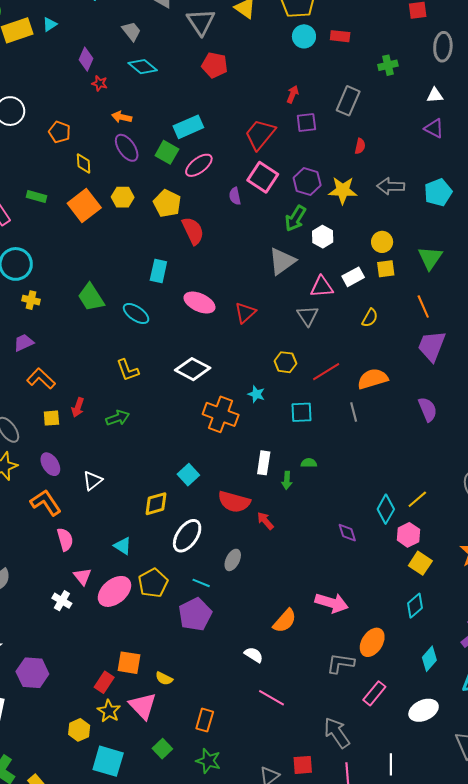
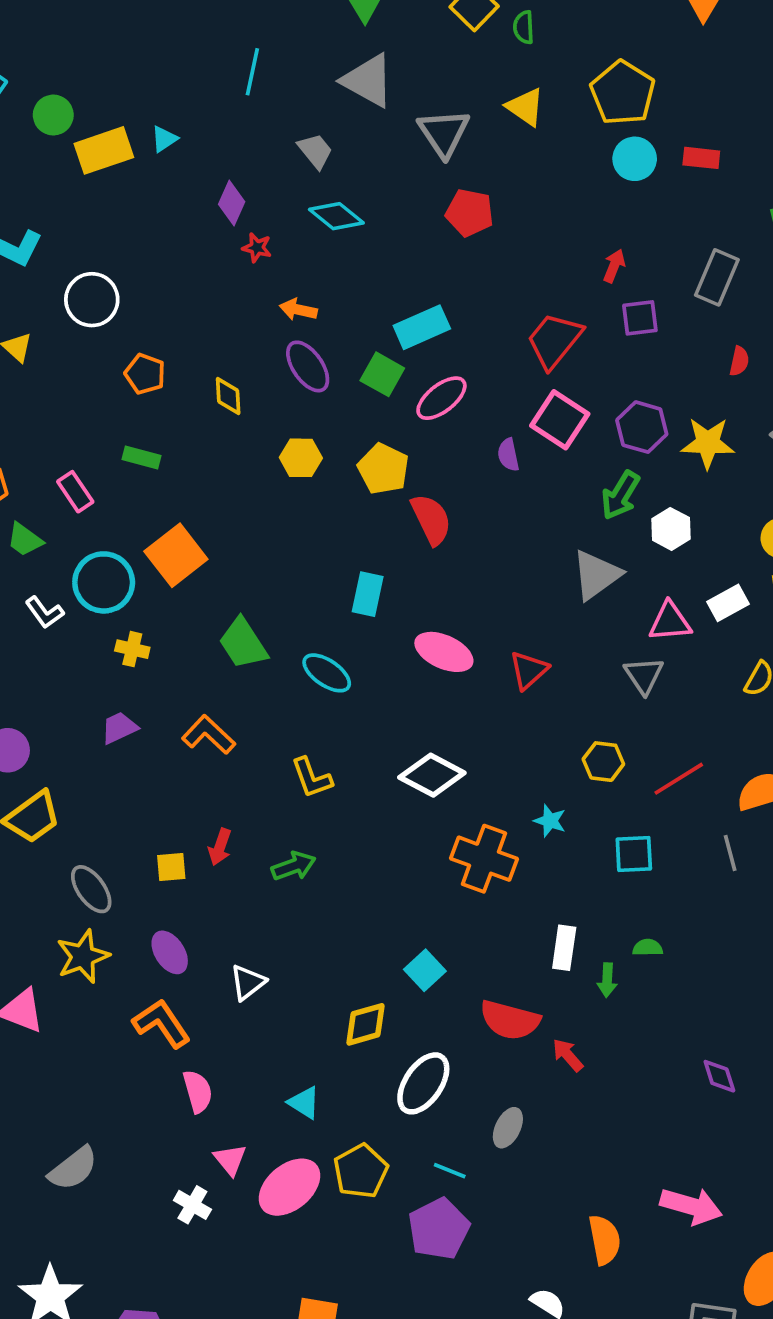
orange pentagon: (60, 132) -> (145, 374), moved
orange square: (84, 206) -> (176, 555), moved
orange L-shape: (41, 379) -> (209, 735), moved
orange semicircle: (285, 621) -> (605, 1240), turned -52

